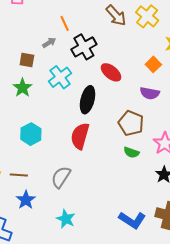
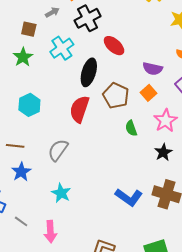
orange square: (153, 64) -> (148, 93), moved
brown pentagon: (131, 123) -> (116, 96), moved
green semicircle: (131, 152) -> (131, 128), turned 49

